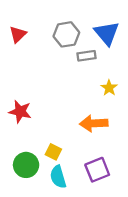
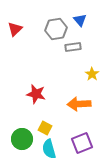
blue triangle: (107, 33) -> (80, 20), moved, size x0.6
red star: (20, 112) -> (36, 94), moved

